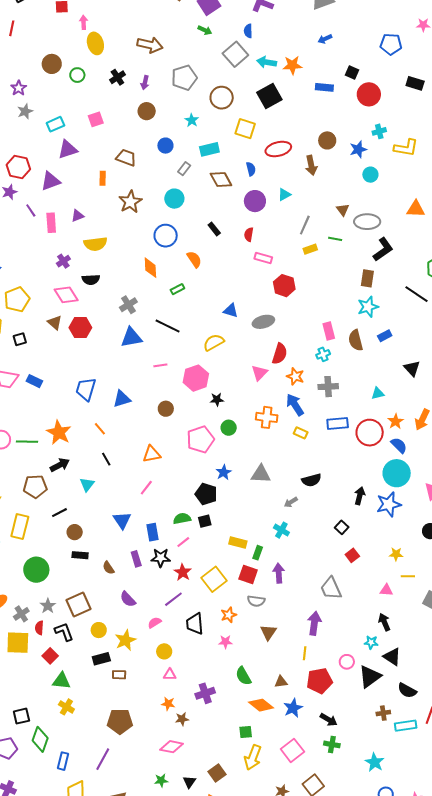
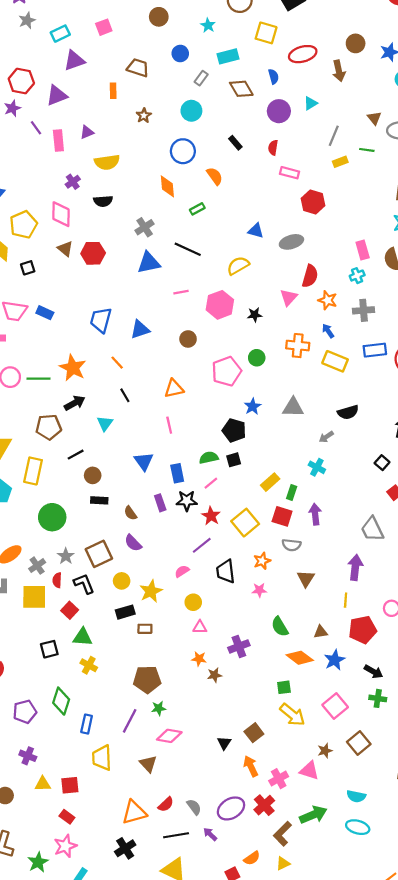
brown star: (130, 202) -> (144, 115), size x0.6
pink diamond: (66, 295) -> (61, 214), moved, turned 35
black star: (217, 400) -> (255, 315), moved
blue arrow: (295, 405) -> (328, 331), size x0.6
yellow rectangle: (301, 433) -> (335, 361), size x1.6
pink line: (146, 488) -> (169, 425), turned -49
yellow rectangle: (238, 543) -> (270, 482), turned -54
purple semicircle: (128, 599) -> (133, 543), moved
black square: (21, 716) -> (49, 649), moved
pink diamond: (172, 747) -> (169, 736), moved
yellow arrow: (253, 757) -> (292, 715), turned -70
green star: (161, 780) -> (159, 708), moved

